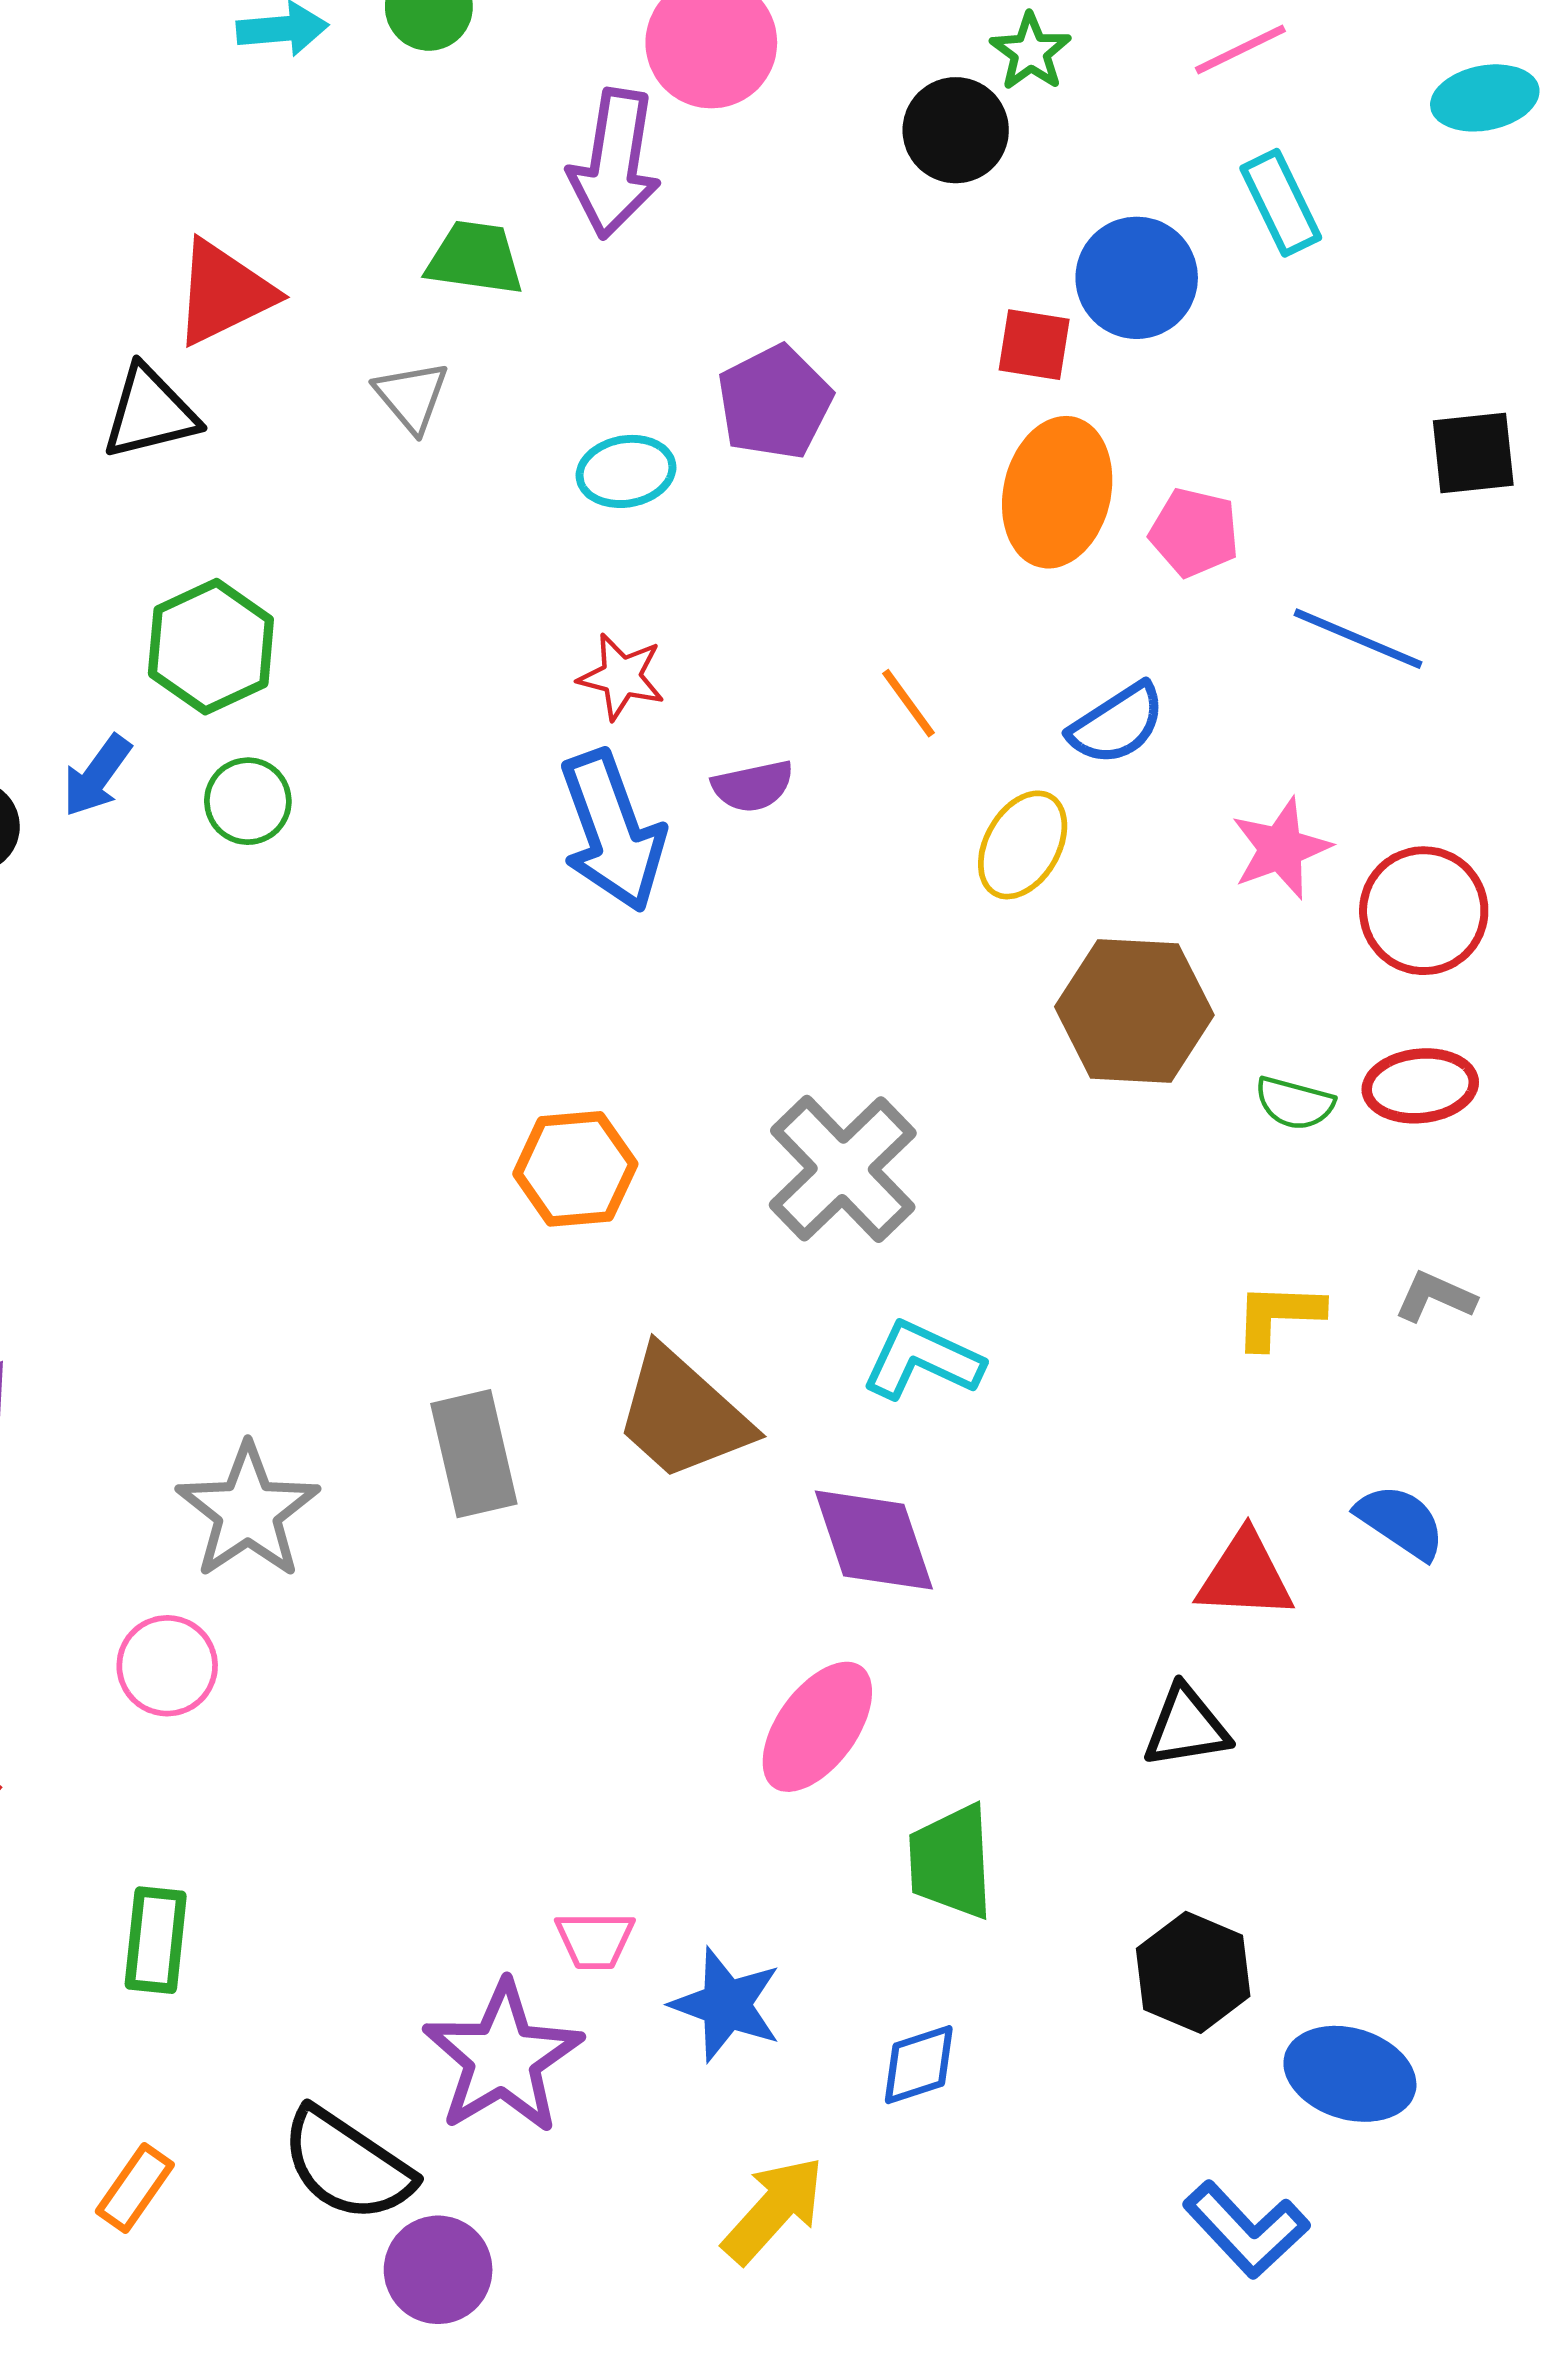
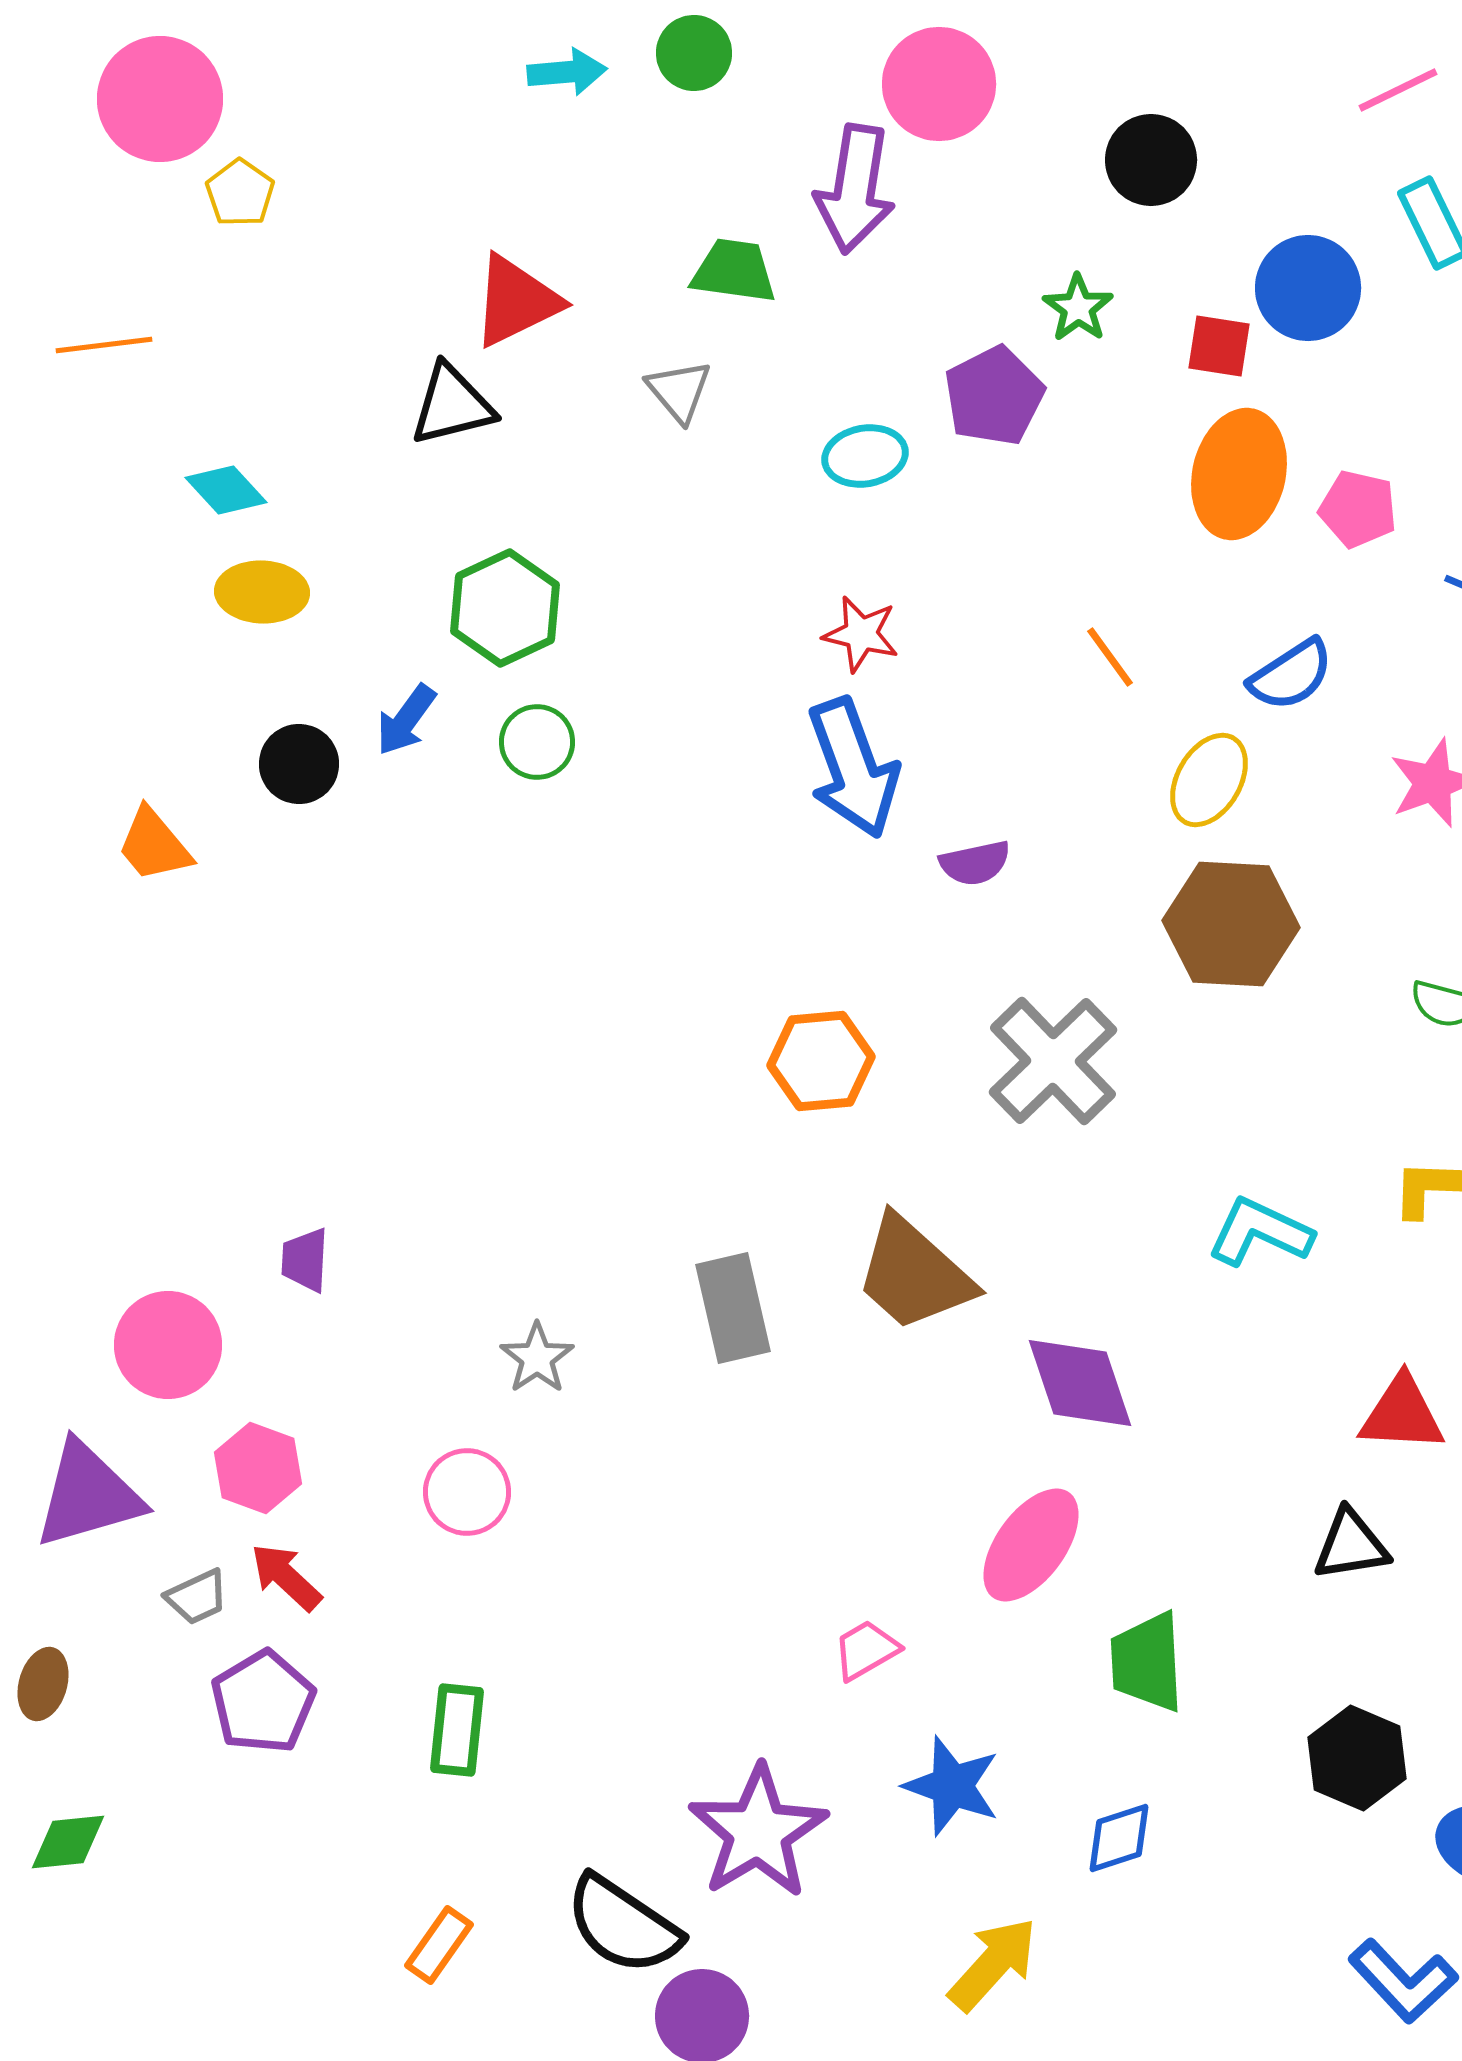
green star: (1031, 52) -> (1078, 308), moved
purple semicircle: (753, 786) -> (975, 863), moved
brown hexagon: (1134, 1011) -> (1231, 924), moved
cyan L-shape: (922, 1360) -> (1260, 1232), moved
gray star: (248, 1511) -> (537, 1358), size x0.6
pink trapezoid: (595, 1940) -> (866, 1650), moved, turned 150

